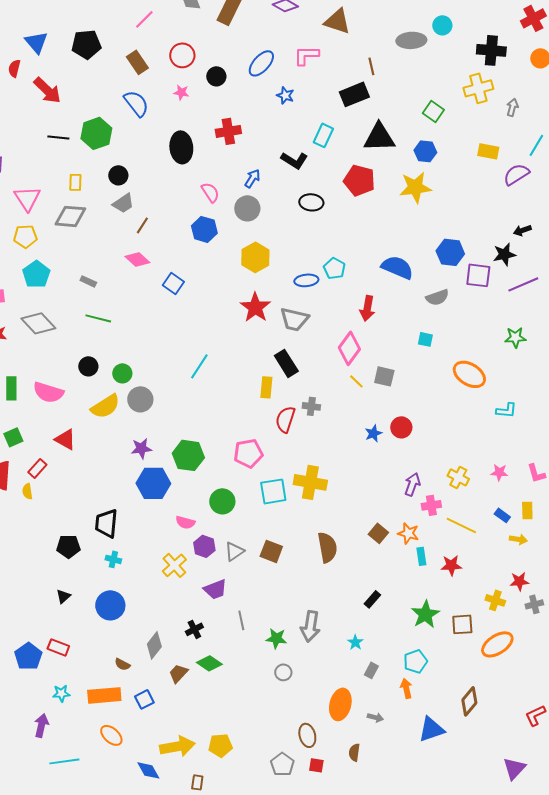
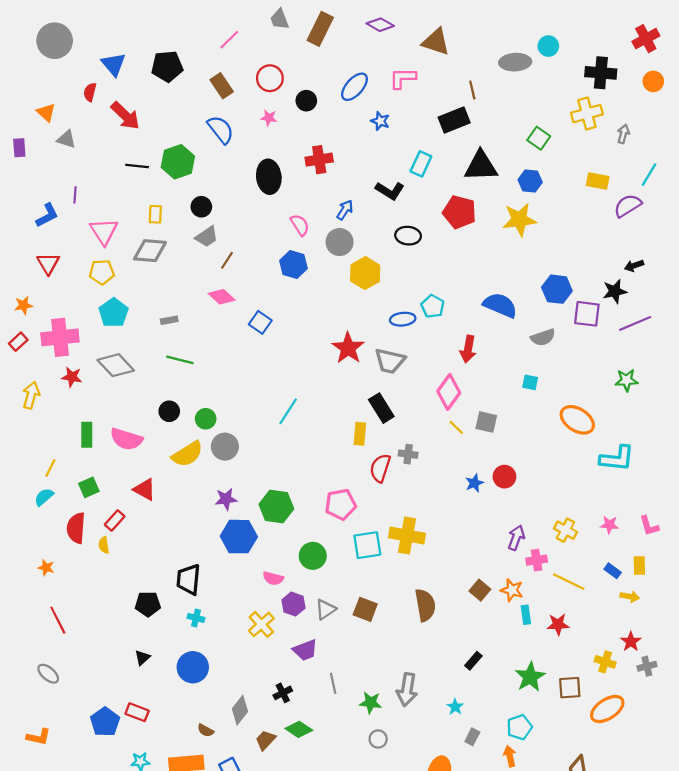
yellow hexagon: (255, 257) -> (365, 273), moved
gray rectangle: (88, 281) -> (169, 320), turned -35
cyan L-shape: (506, 410) -> (617, 458), size x1.6
red star: (519, 581) -> (631, 642), turned -30

